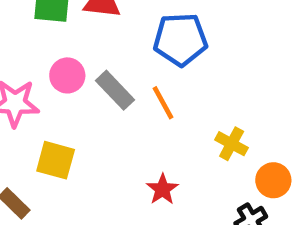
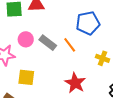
blue pentagon: (180, 39) -> (88, 23), moved
red star: (162, 189) -> (75, 83), size x1.5

